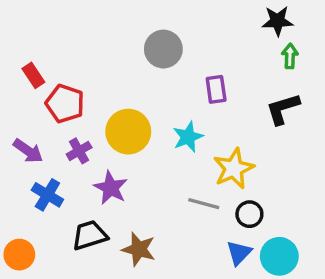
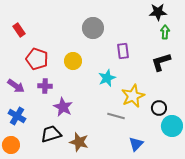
red rectangle: (33, 75) -> (19, 30), moved
yellow circle: (128, 132) -> (73, 61), moved, size x0.7
purple cross: (79, 151) -> (45, 86), turned 32
blue cross: (47, 195) -> (17, 116), moved
black circle: (249, 214) -> (159, 108), moved
cyan circle: (279, 256) -> (172, 126), moved

